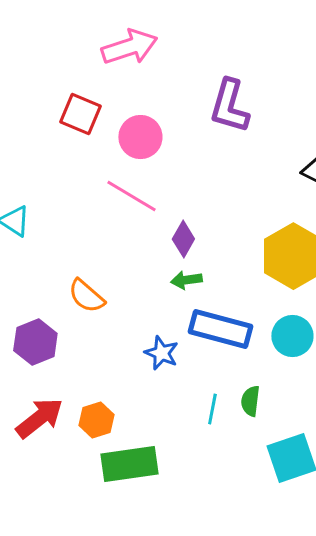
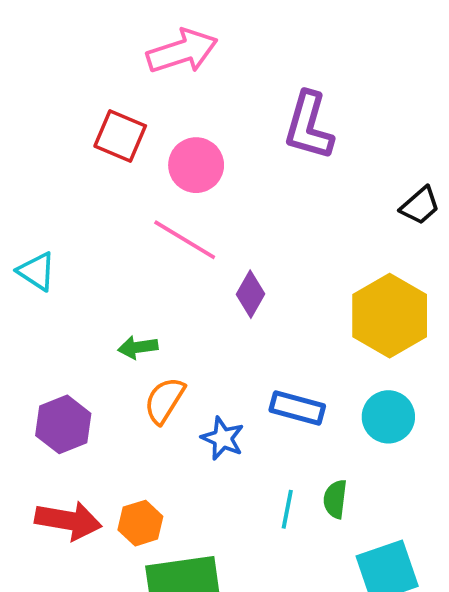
green arrow: (186, 280) -> (138, 347), moved
orange semicircle: (86, 296) -> (164, 400), moved, turned 81
blue rectangle: (220, 329) -> (297, 408), size x0.7
red arrow: (39, 418) -> (68, 521), turned 48

